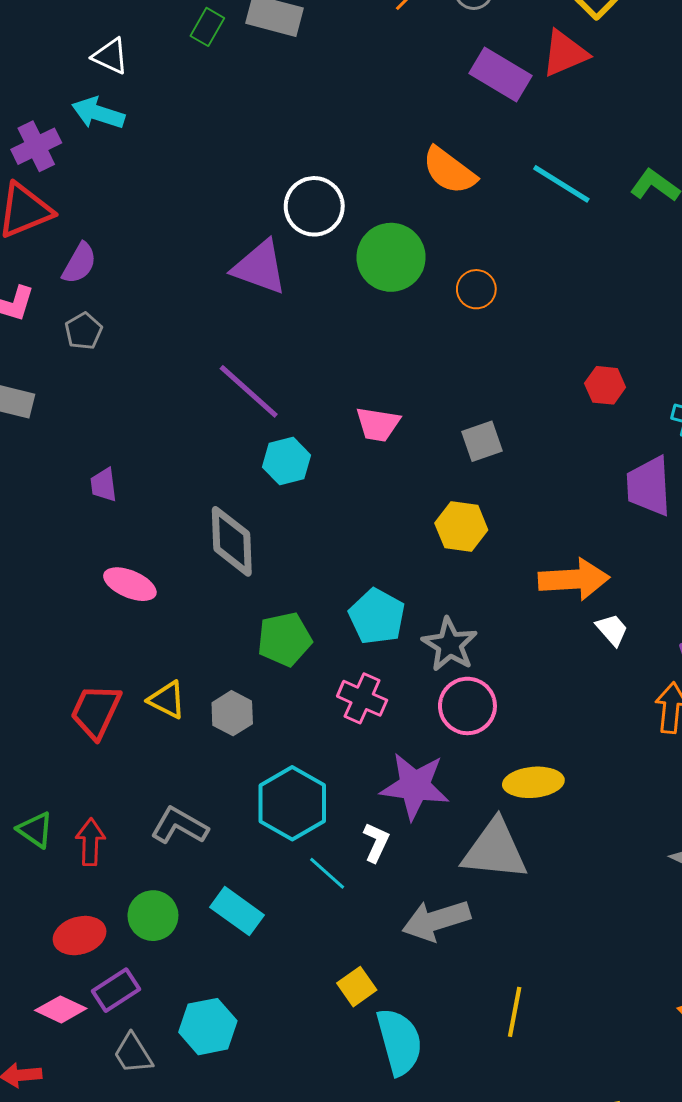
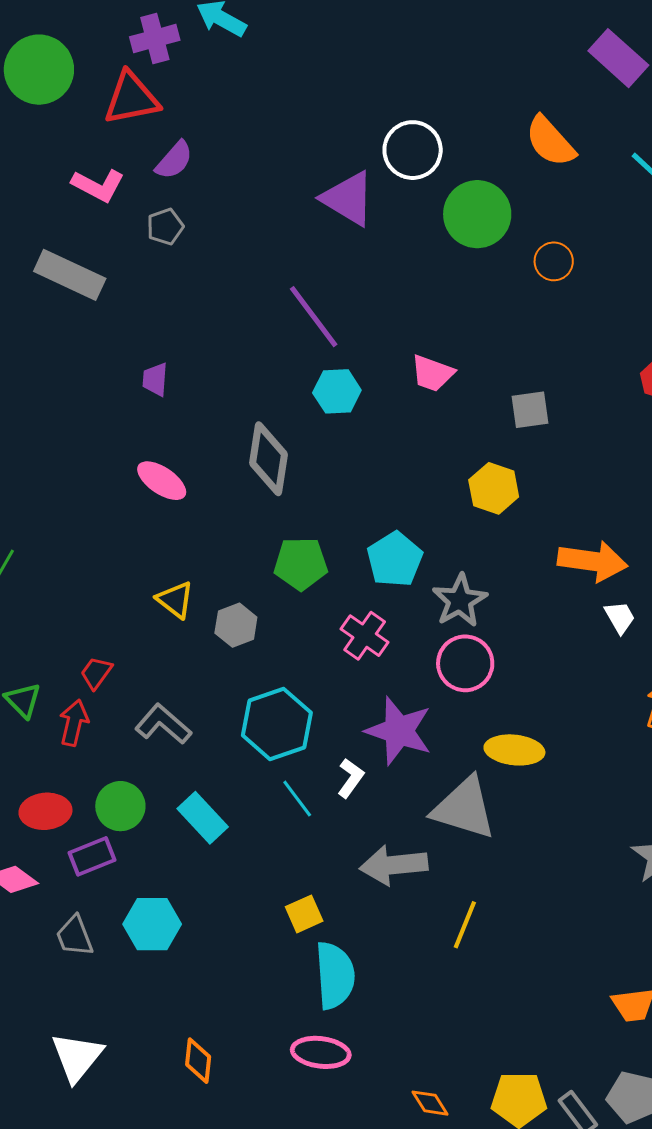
red trapezoid: (96, 711) -> (96, 673), moved, size x0.6
purple rectangle: (116, 990) -> (92, 856), moved
yellow line: (515, 1012) -> (465, 925), moved

